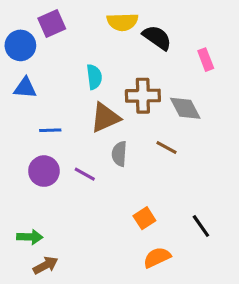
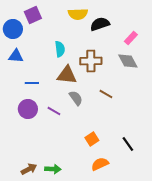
black semicircle: (157, 38) -> (100, 24), turned -54
pink rectangle: (206, 60) -> (131, 38), turned 64
gray diamond: (185, 108) -> (128, 61), moved
brown triangle: (105, 118) -> (67, 75), turned 30
gray semicircle: (119, 154) -> (76, 98), turned 140
green arrow: (30, 237) -> (53, 169), moved

